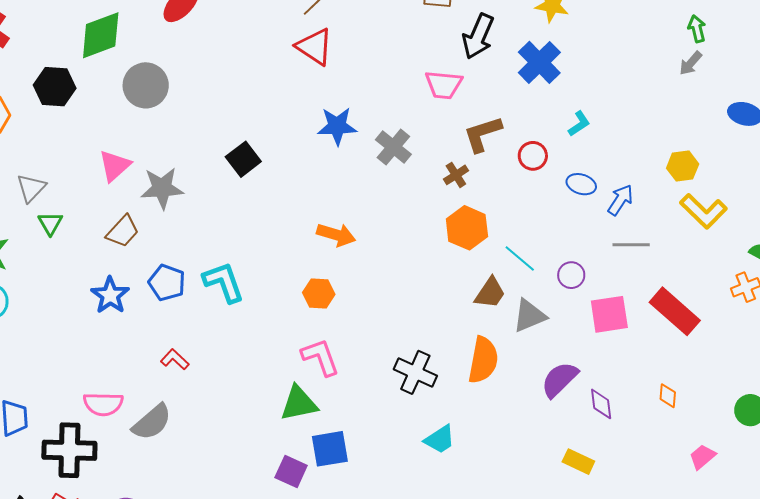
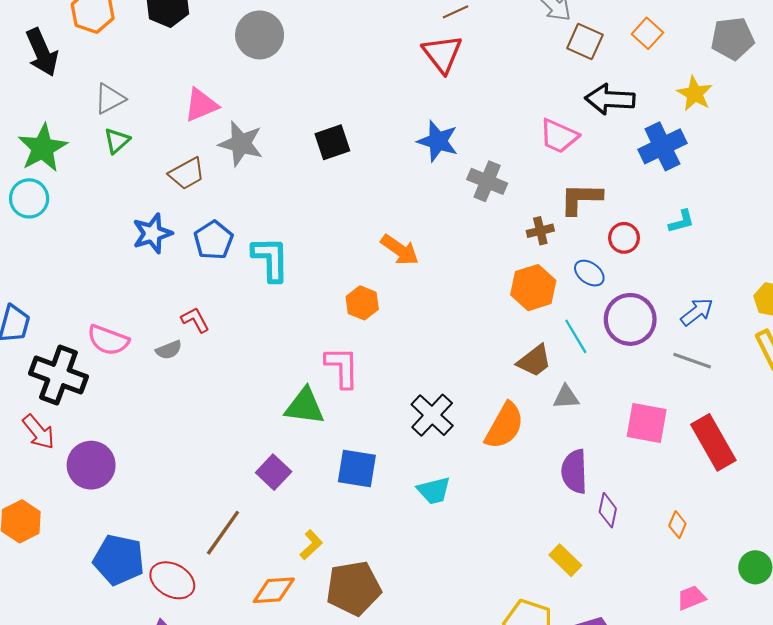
black arrow: (478, 36) -> (610, 99), turned 51
gray cross: (393, 147) -> (487, 181), turned -36
blue ellipse: (581, 184) -> (589, 273), moved
purple circle: (571, 275) -> (630, 319), moved, size x1.8
gray triangle: (529, 316) -> (566, 397), size x0.7
purple semicircle: (559, 380) -> (574, 471), turned -66
gray semicircle: (152, 422) -> (169, 350), moved, size x0.6
blue square: (330, 449) -> (357, 468), moved

